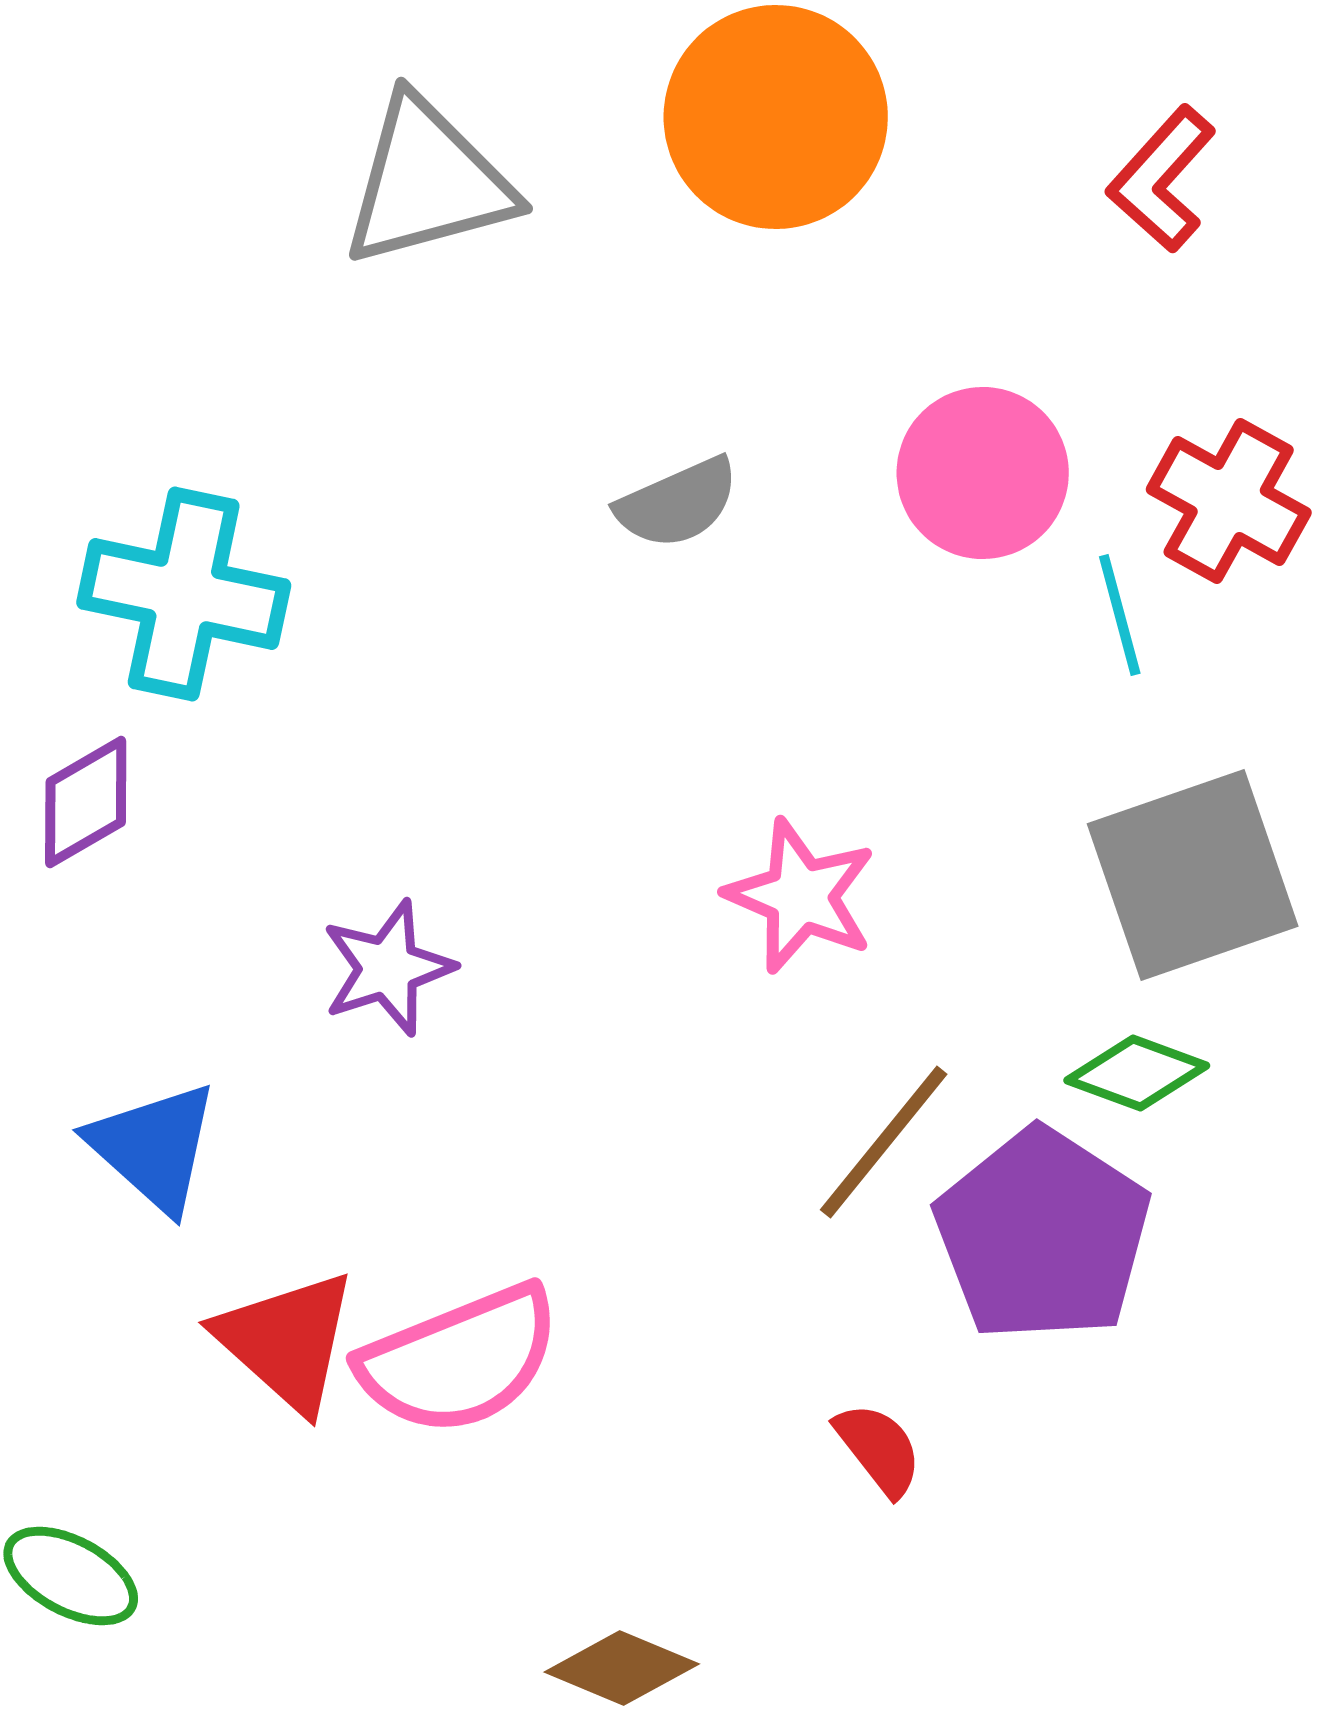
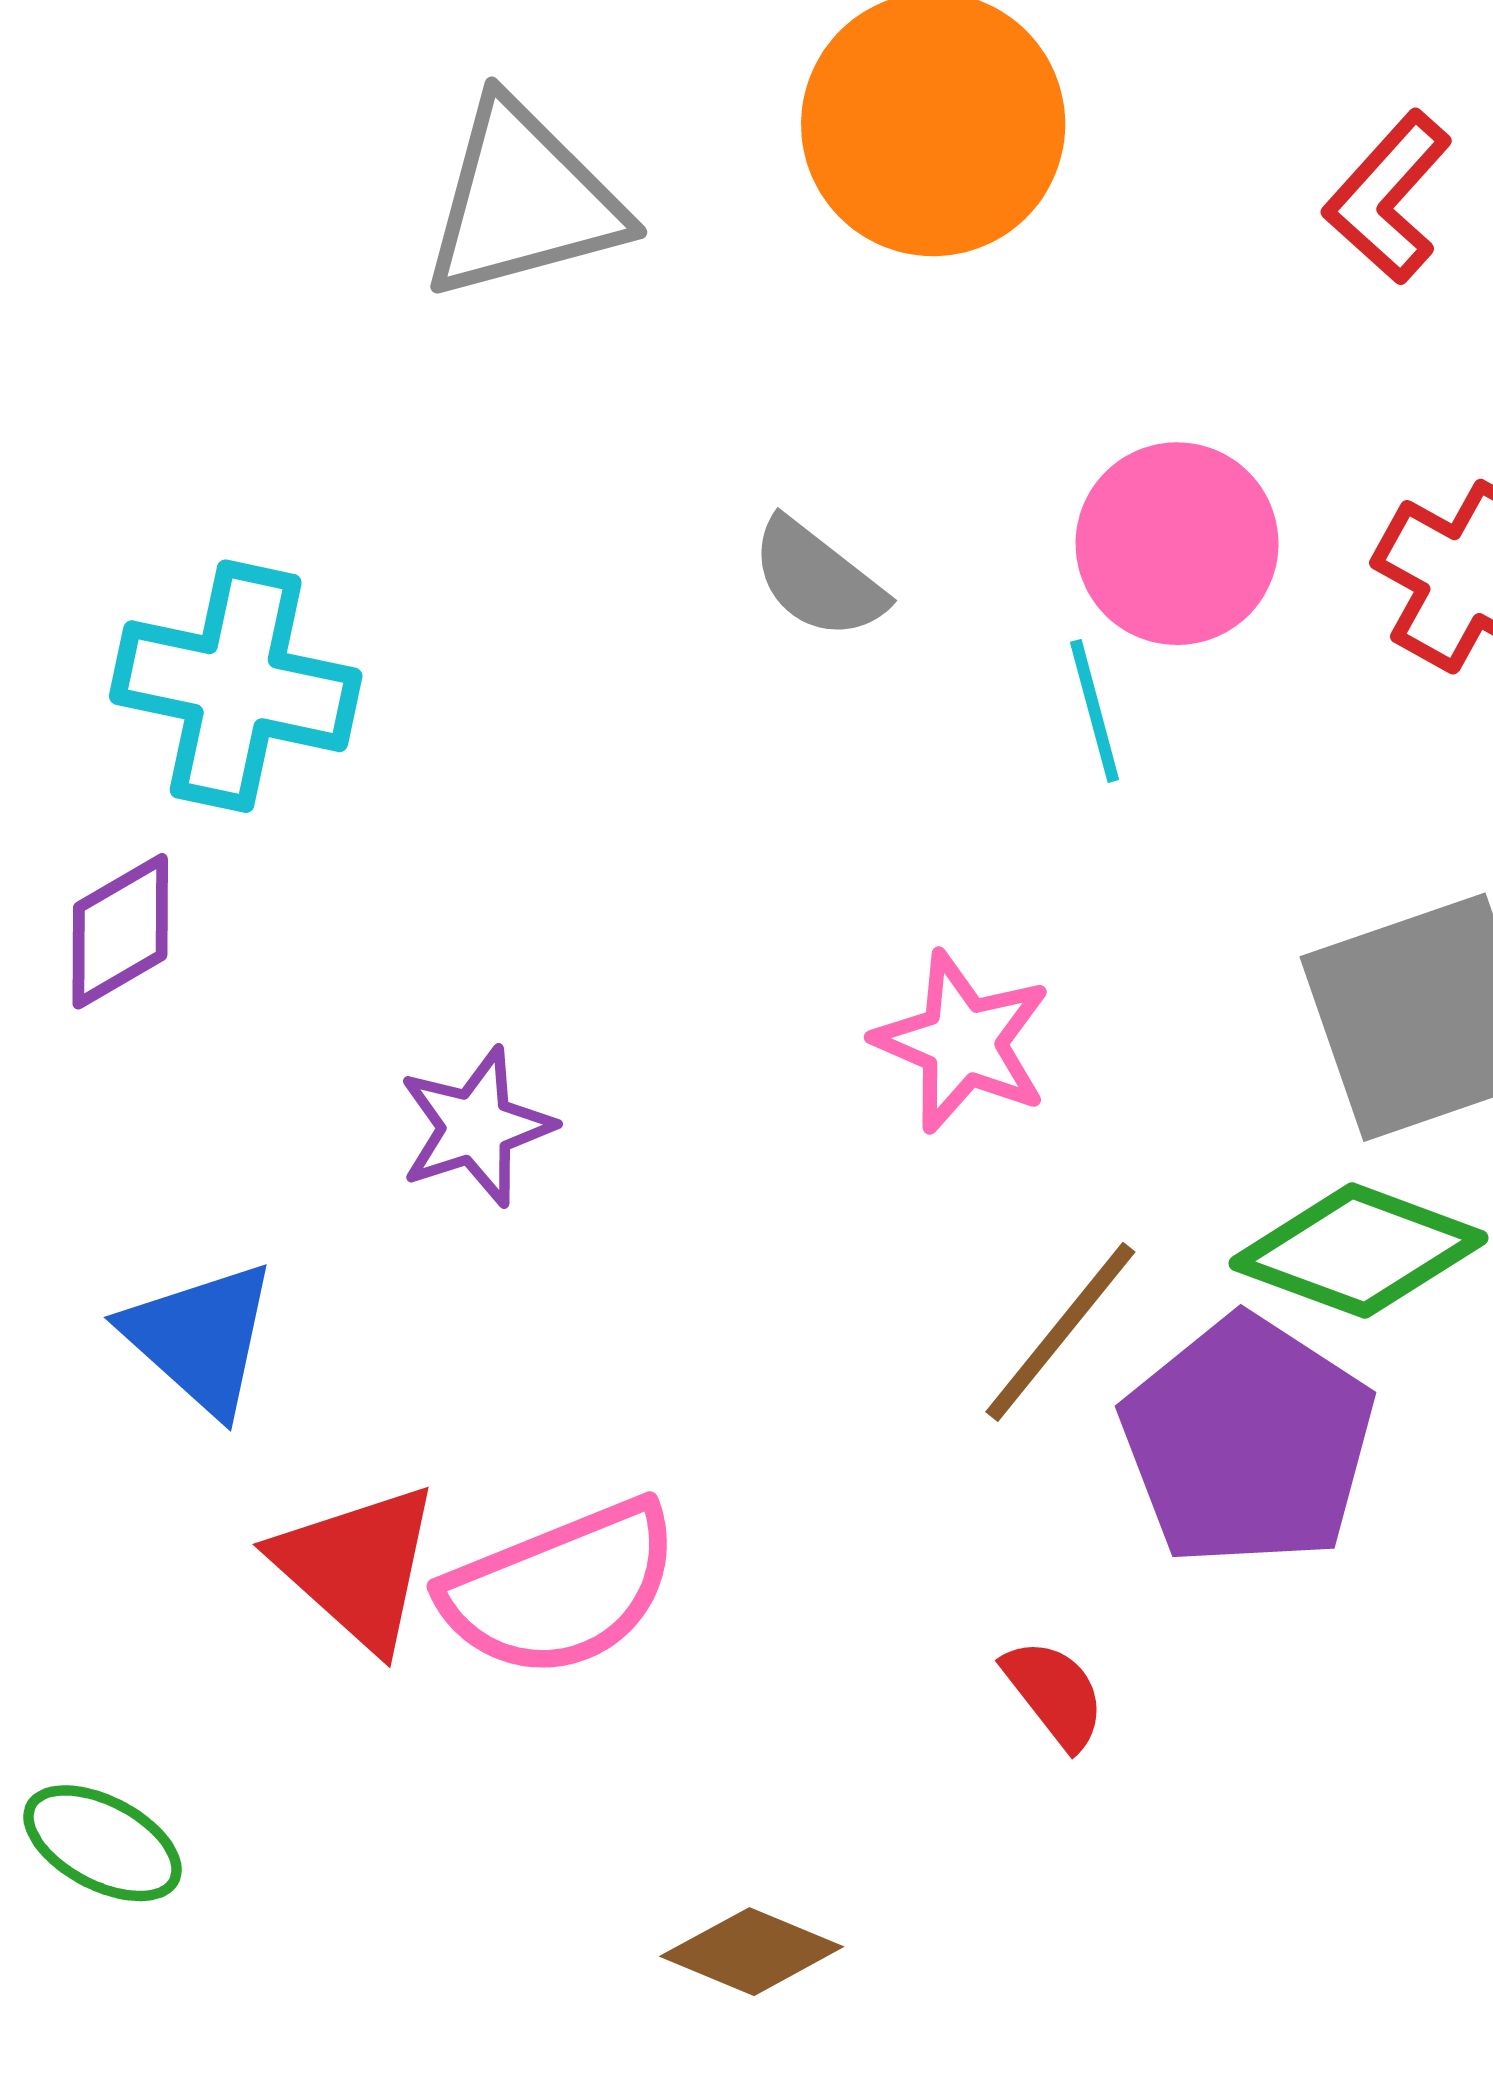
gray semicircle: (678, 503) -> (818, 579), turned 62
cyan line: (1120, 615) -> (1095, 711), moved
green diamond: (1137, 1073) -> (1358, 1251), size x1.5

